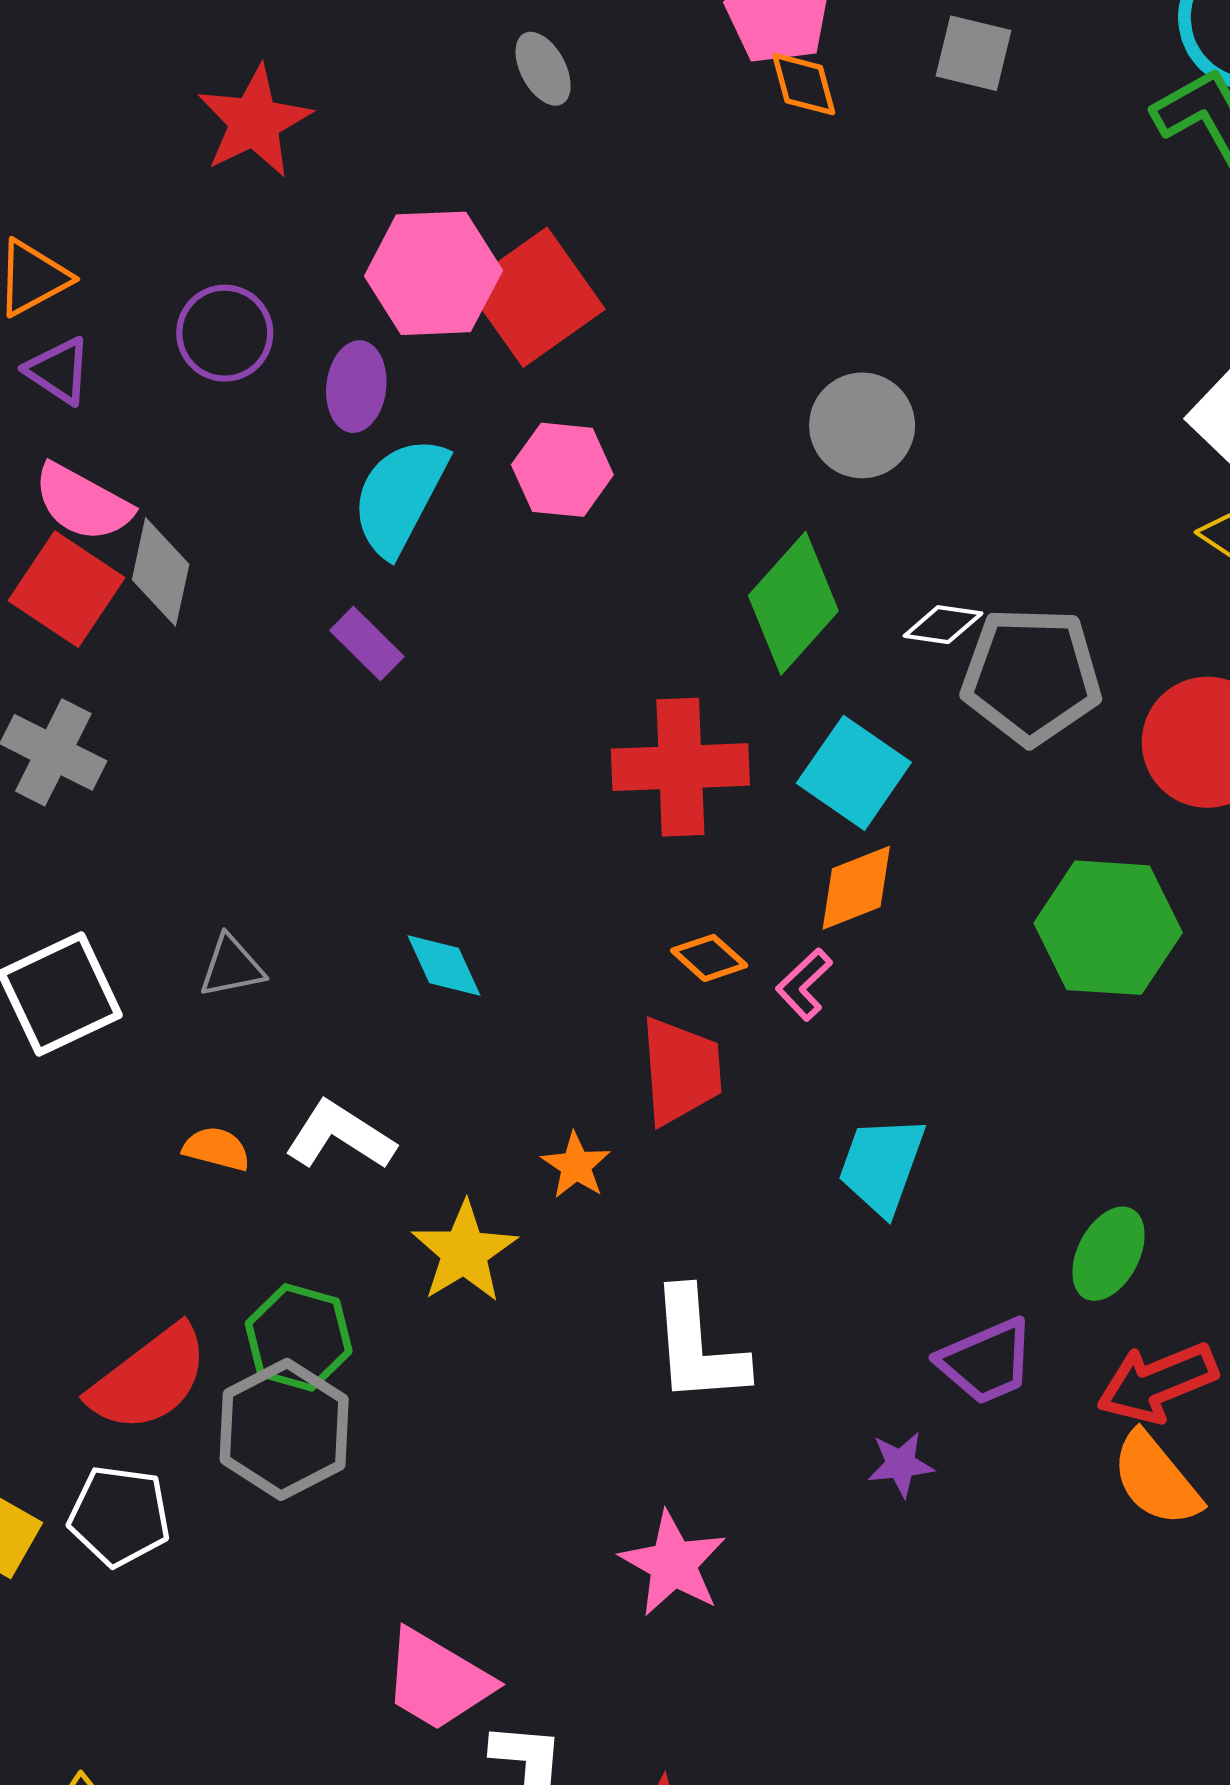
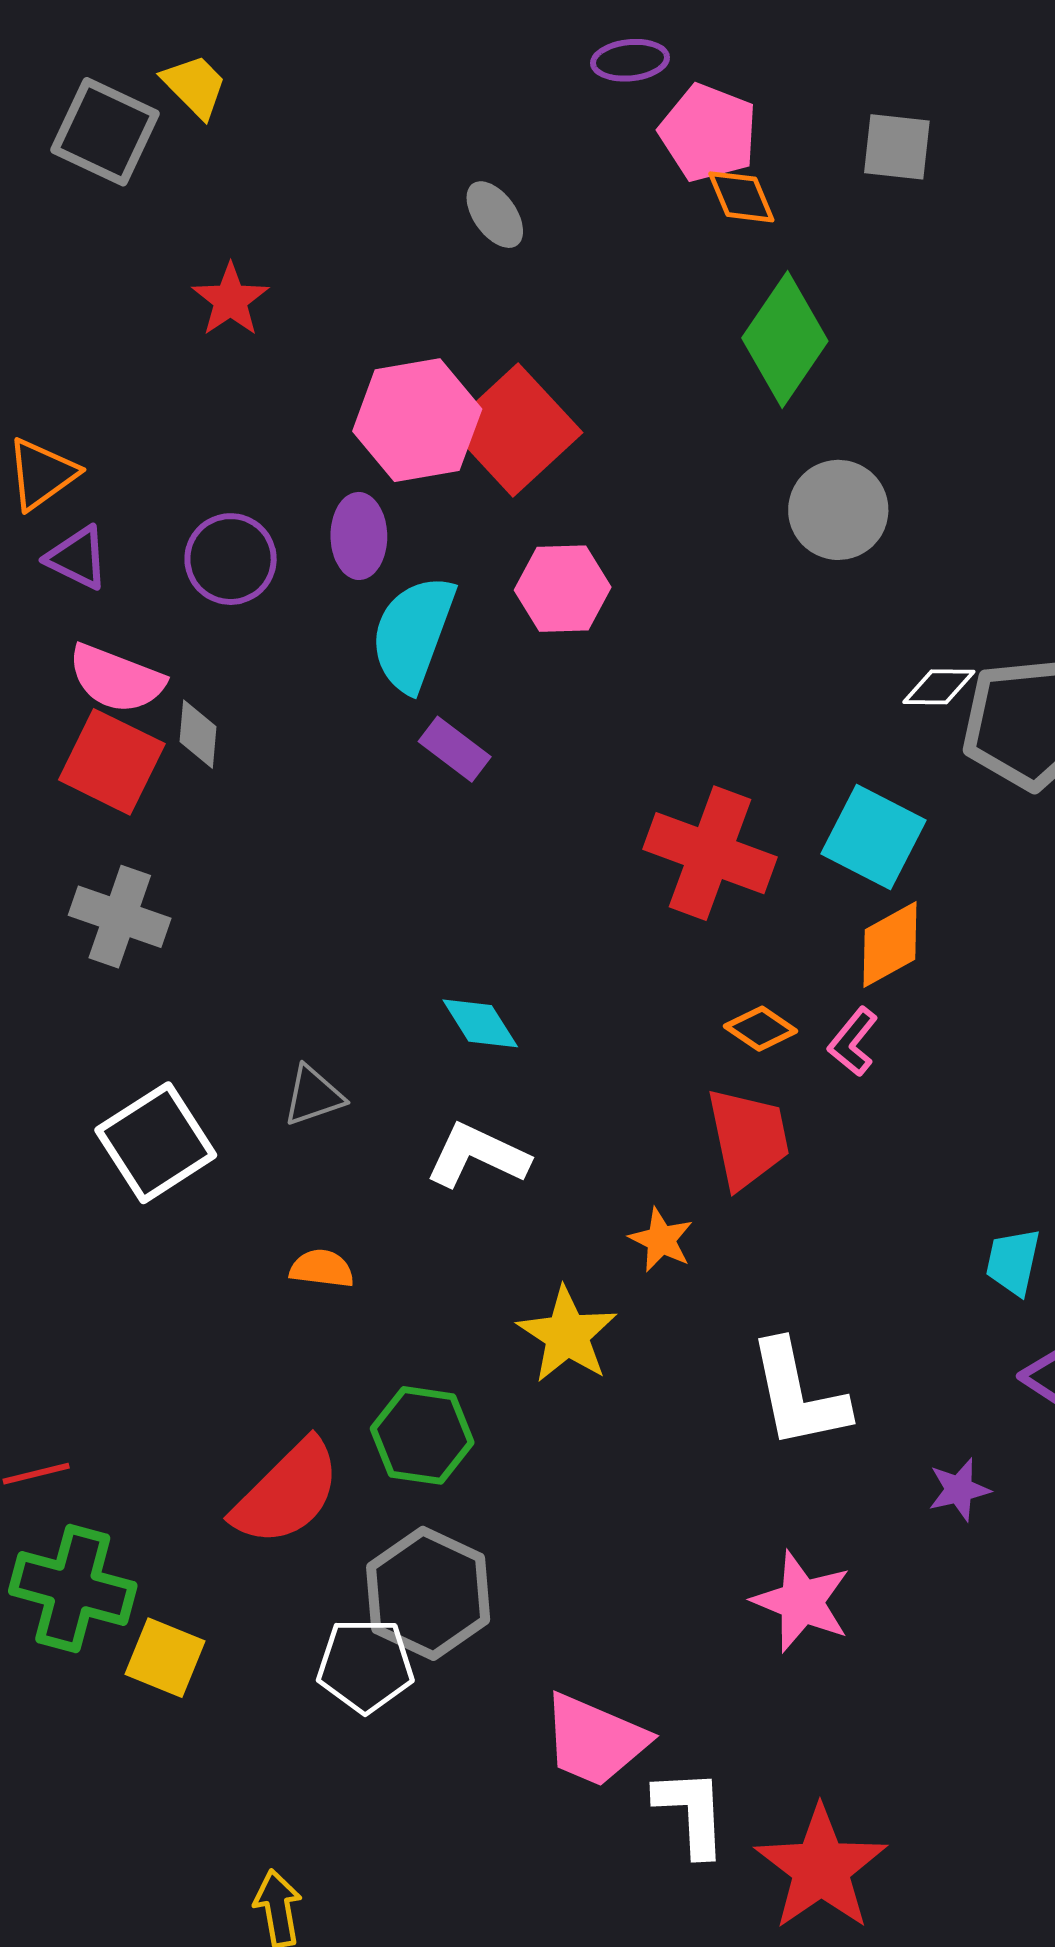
red star: (254, 122) -> (230, 300), size x0.7
purple circle: (225, 333) -> (231, 559), moved
gray diamond: (161, 572) -> (198, 734), size x0.7
green diamond: (793, 603) -> (785, 340), moved
purple rectangle: (367, 644) -> (455, 749), moved
red cross: (680, 767) -> (710, 853), turned 30
cyan diamond: (444, 965) -> (480, 1023), moved
white L-shape: (340, 1136) -> (477, 1156), moved
cyan trapezoid: (882, 1165) -> (1013, 1262), moved, size x0.7
gray hexagon: (284, 1429) -> (428, 1593), moved
purple star: (901, 1464) -> (959, 1490), moved
white pentagon: (119, 1516) -> (365, 1665), moved

